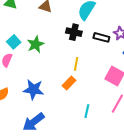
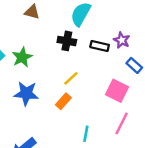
yellow line: (76, 64) -> (71, 78), turned 40
blue star: (34, 90) -> (26, 93), moved

